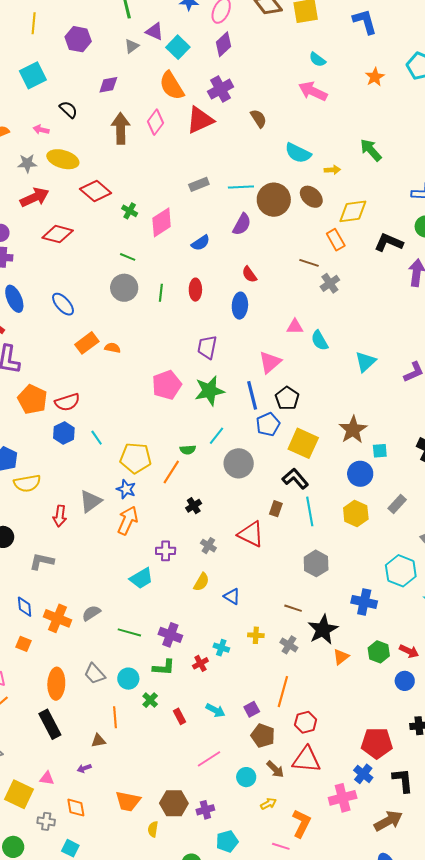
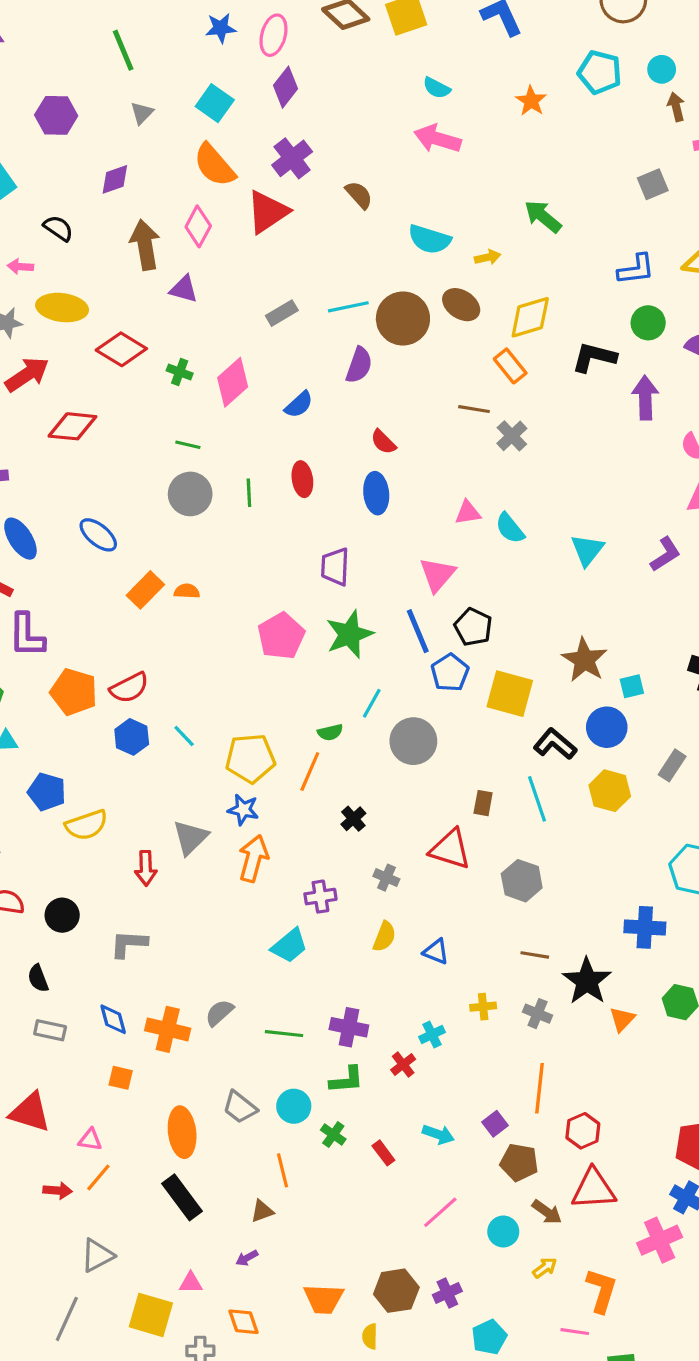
purple triangle: (154, 32) -> (184, 289), moved
black L-shape: (295, 479) -> (555, 744), moved
gray hexagon: (316, 563) -> (522, 881), moved
cyan cross: (221, 648) -> (432, 1034), turned -35

